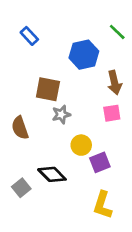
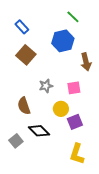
green line: (117, 32) -> (73, 17), moved
brown square: (48, 89) -> (26, 55), moved, turned 30
pink square: (112, 113) -> (74, 88), moved
brown semicircle: (20, 128) -> (24, 106), moved

